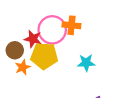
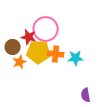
orange cross: (71, 25) -> (56, 54), moved

